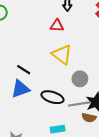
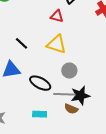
yellow triangle: (62, 54) -> (57, 44), turned -30
black line: (24, 70) -> (21, 43), moved

